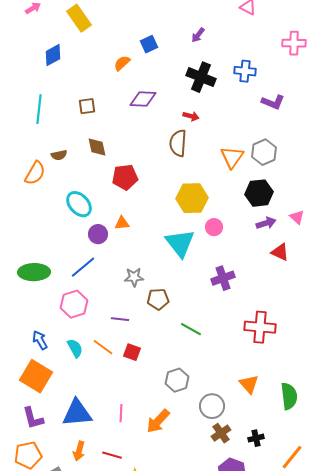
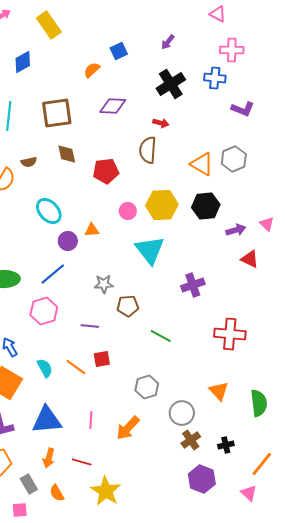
pink cross: (294, 43) -> (232, 50), moved
black cross: (201, 77) -> (171, 84), turned 36
brown square: (87, 106) -> (57, 113), size x1.8
orange triangle: (232, 157) -> (202, 164), turned -35
red pentagon: (125, 177) -> (106, 171), moved
black hexagon: (259, 193) -> (206, 206), moved
pink circle: (214, 227) -> (128, 211), moved
orange line: (103, 347) -> (76, 367), moved
cyan semicircle: (75, 348) -> (45, 368), moved
red square: (132, 352) -> (102, 359), turned -30

